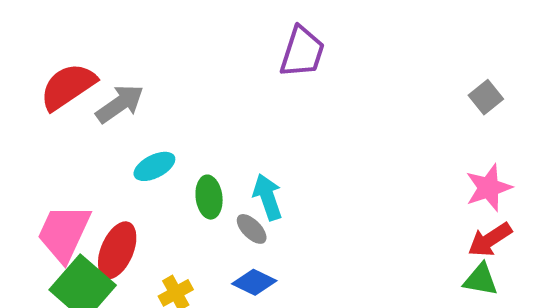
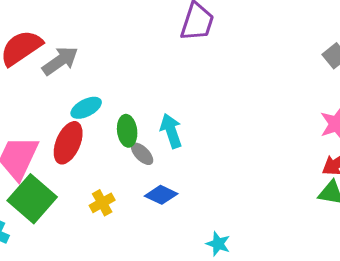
gray ellipse: (252, 229) -> (142, 154), moved
red ellipse: (117, 250) -> (68, 143), moved

